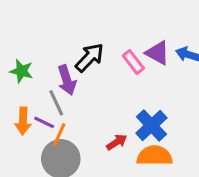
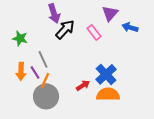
purple triangle: (158, 53) -> (110, 13), moved, turned 42
purple arrow: (67, 80) -> (54, 13), moved
purple line: (44, 122) -> (35, 72), turned 32

